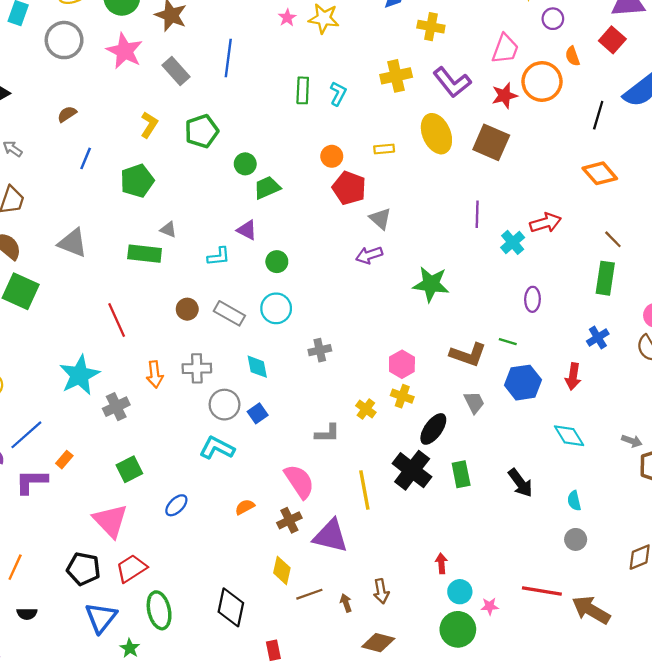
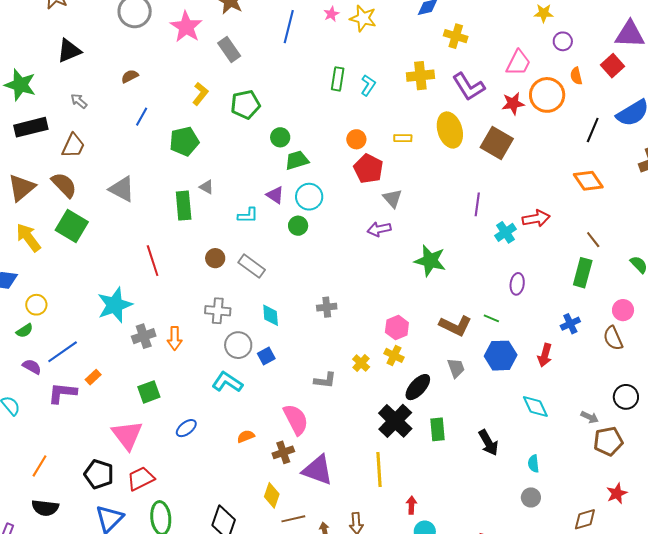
blue line: (228, 58) -> (289, 27), moved
green rectangle: (145, 254) -> (184, 206), turned 72
cyan circle: (276, 308) -> (309, 197), moved
orange arrow: (155, 374) -> (175, 338), moved
yellow line: (364, 490) -> (379, 469), moved
black semicircle: (27, 614) -> (45, 508), size x1.5

